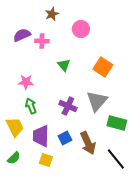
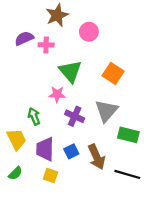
brown star: (52, 14) -> (57, 15), size x1.5
green triangle: (64, 65) -> (70, 71), size x1.6
pink star: (26, 82) -> (57, 94), moved
black line: (116, 159) -> (127, 174), turned -35

